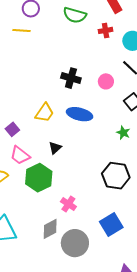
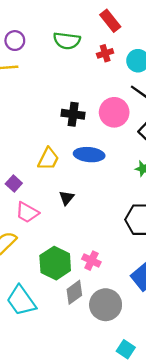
pink circle: (106, 81) -> (114, 112), size x1.6
green hexagon: (39, 178) -> (55, 263), moved

